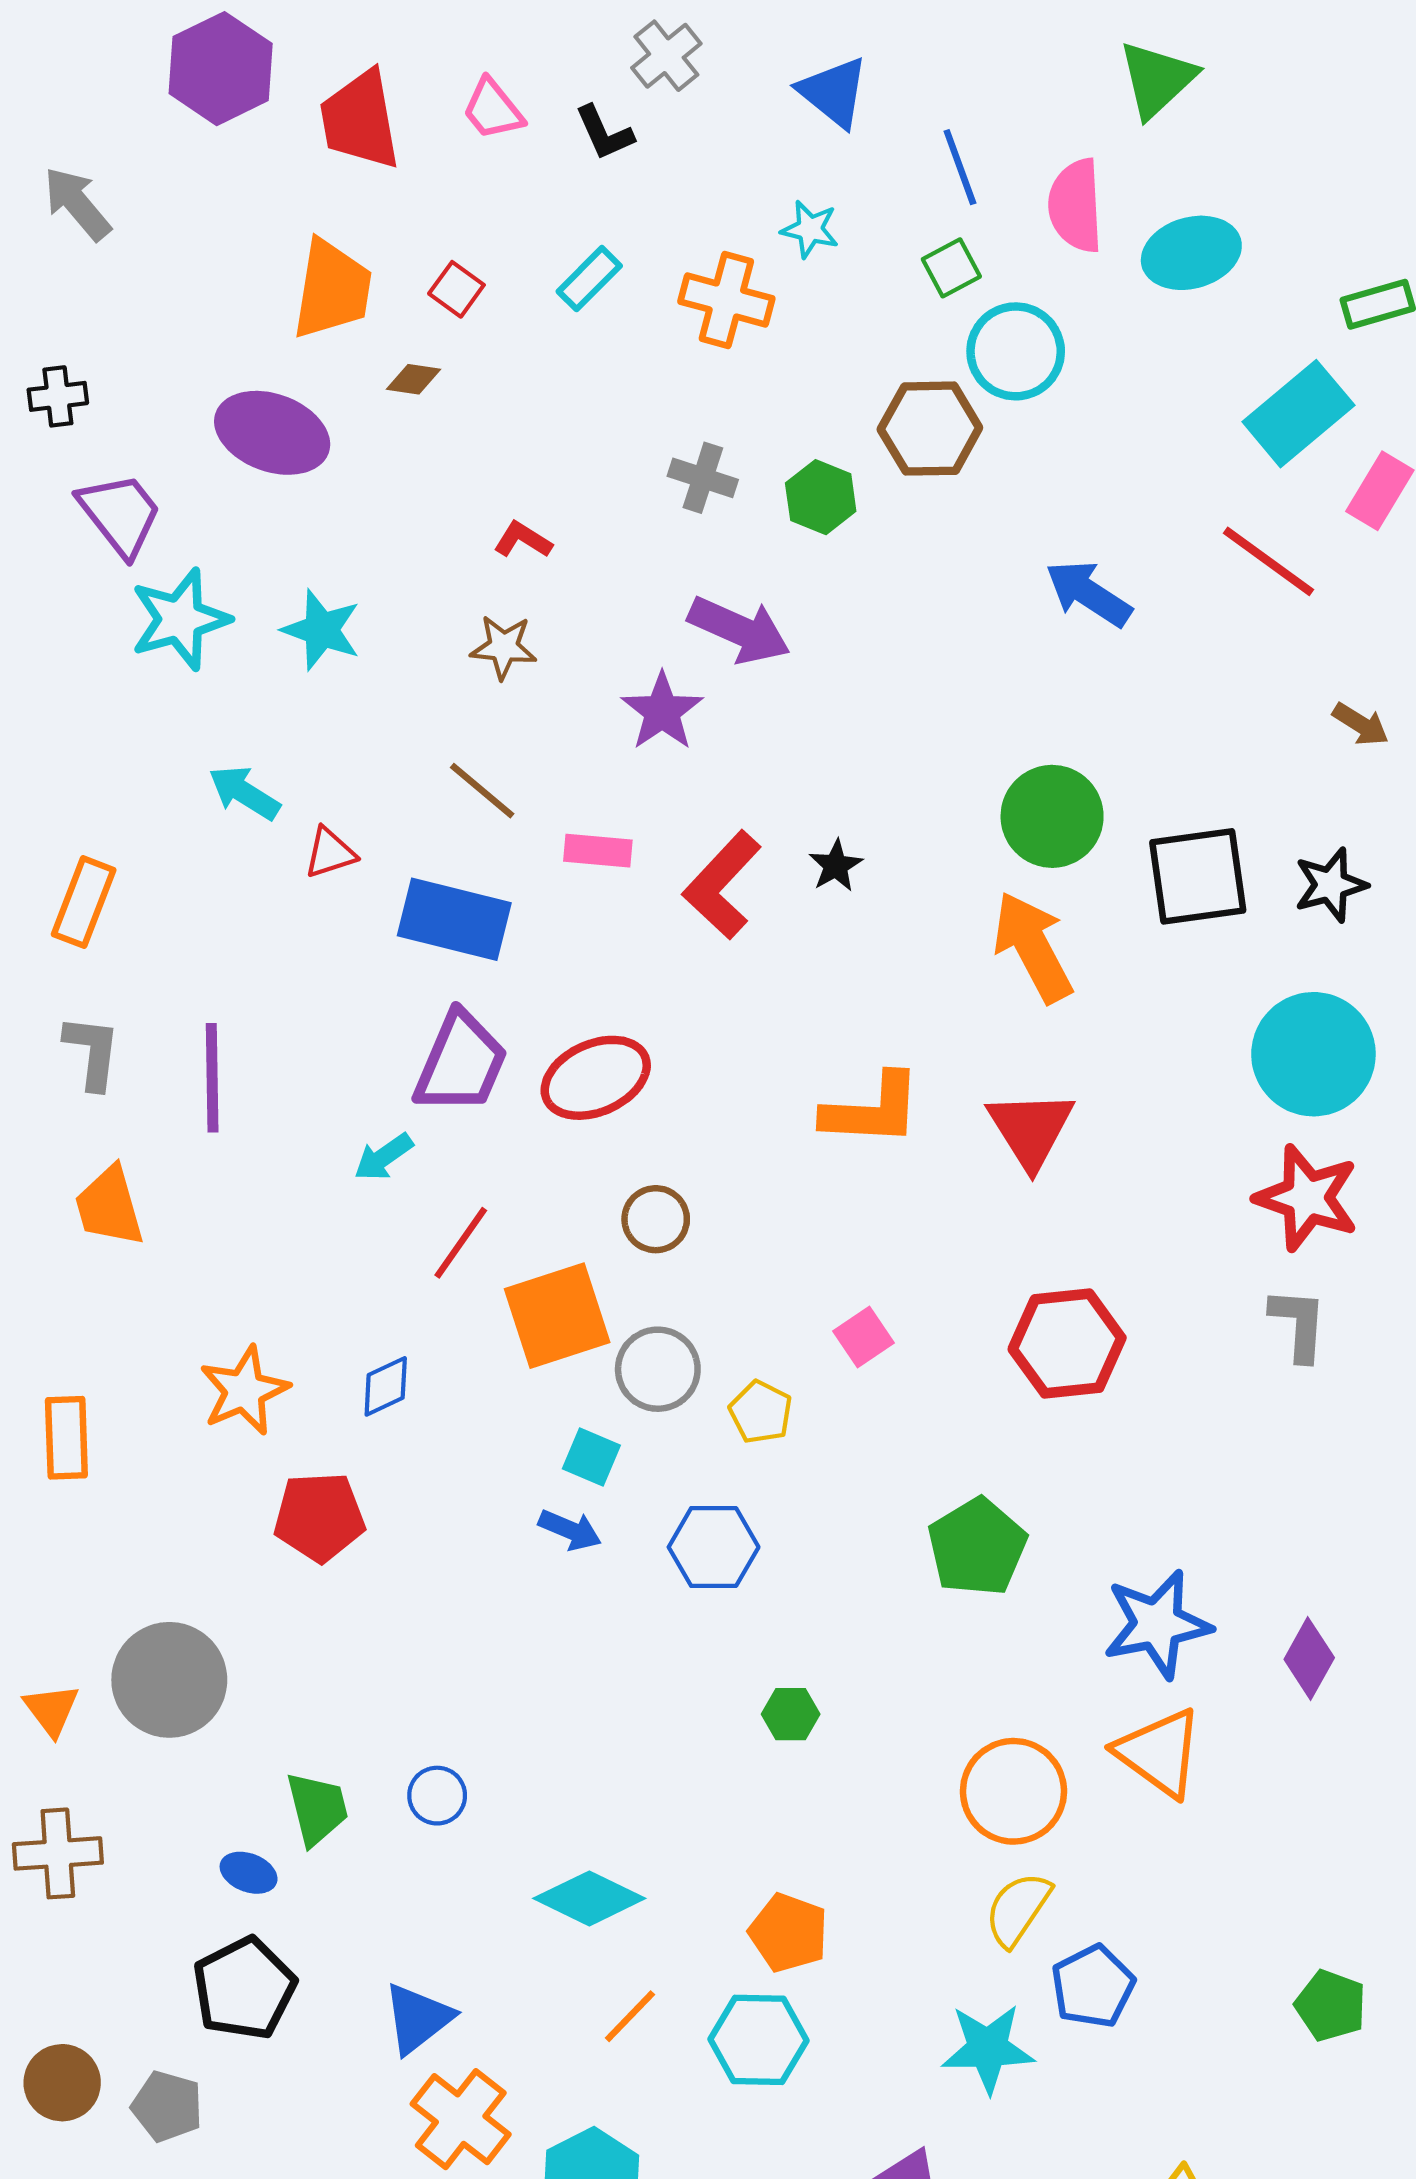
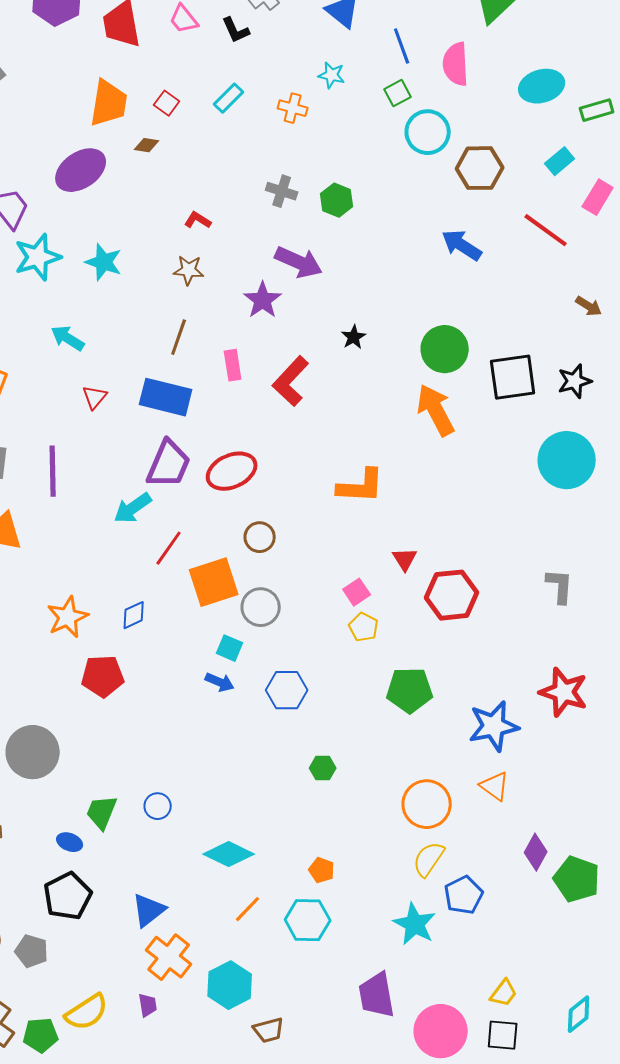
cyan ellipse: (1191, 253) -> (542, 86), moved
orange cross: (726, 300) -> (293, 108), size x0.7
cyan rectangle: (1298, 414) -> (560, 161), size x0.6
brown hexagon: (930, 429) -> (480, 168), moved
purple ellipse: (272, 433) -> (81, 170), turned -54
brown line: (482, 791) -> (179, 337), turned 69
pink rectangle: (598, 851) -> (233, 365), turned 76
red triangle: (330, 853) -> (95, 397), moved, turned -32
black star: (836, 866) -> (354, 337), moved
red triangle: (1031, 1129) -> (405, 559), moved, size x0.6
cyan arrow: (384, 1157) -> (133, 508), size x1.4
red star: (1307, 1198) -> (564, 692), moved
yellow pentagon: (761, 1412) -> (364, 627), moved
green pentagon: (977, 1547) -> (410, 690), turned 30
purple diamond: (1309, 1658) -> (536, 852), moved
orange triangle: (1159, 1753) -> (495, 786), size x0.7
green trapezoid: (317, 1808) -> (102, 812), turned -144
orange pentagon: (789, 1933) -> (322, 870), size x0.7
green pentagon: (1331, 2006) -> (577, 879), moved, size x1.4
cyan star: (988, 2048) -> (415, 924), turned 30

